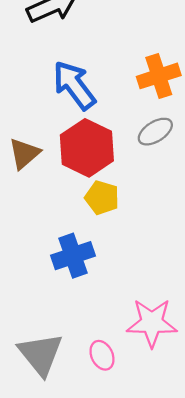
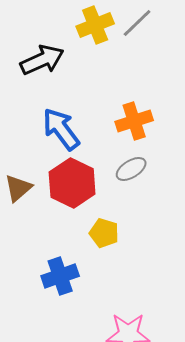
yellow pentagon: (102, 198) -> (104, 233), moved

